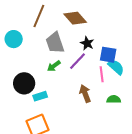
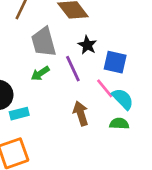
purple line: (78, 61) -> (73, 69), turned -72
cyan semicircle: (116, 67) -> (123, 99), moved
pink line: (102, 74) -> (105, 88), turned -35

